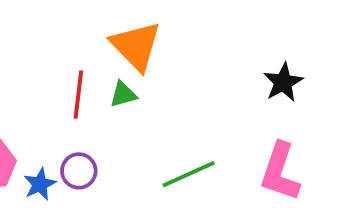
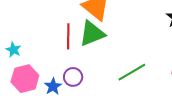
green triangle: (123, 94) -> (92, 33), size x1.8

